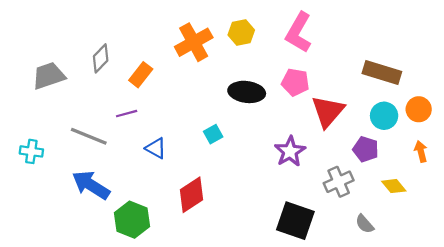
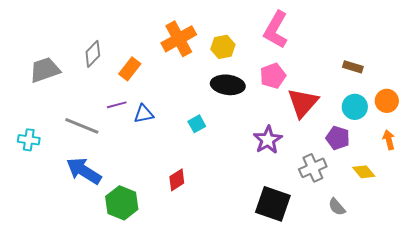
yellow hexagon: (241, 32) -> (223, 47), moved
brown rectangle: (382, 72) -> (353, 67), size x0.6
pink pentagon: (295, 82) -> (273, 76), turned -30
blue triangle: (156, 148) -> (144, 114), moved, turned -40
red diamond: (191, 195) -> (177, 180), size x0.7

